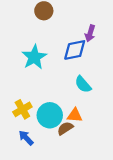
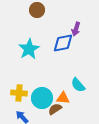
cyan semicircle: (83, 84) -> (78, 85), moved
yellow cross: (22, 109) -> (19, 93), turned 35

